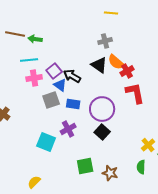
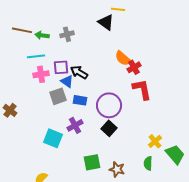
gray cross: (105, 41) -> (67, 34), moved
black triangle: (99, 65) -> (106, 22), moved
purple square: (54, 71) -> (61, 67), turned 35

